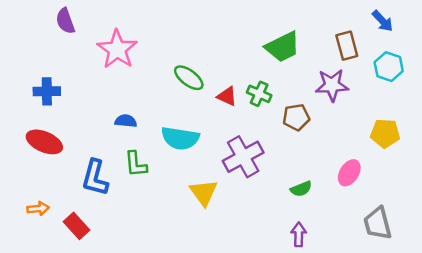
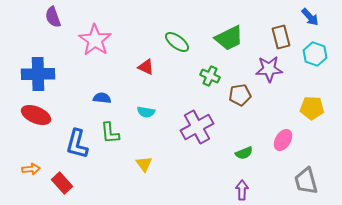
green ellipse: (189, 78) -> (177, 42), moved
blue cross: (47, 91) -> (38, 74), size x1.5
red triangle: (227, 96) -> (146, 67), moved
cyan semicircle: (180, 138) -> (146, 112), size x0.6
yellow triangle: (204, 193) -> (144, 164), moved, size x0.7

